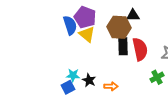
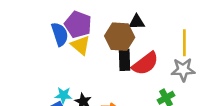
red semicircle: (140, 49) -> (145, 64), turned 65

